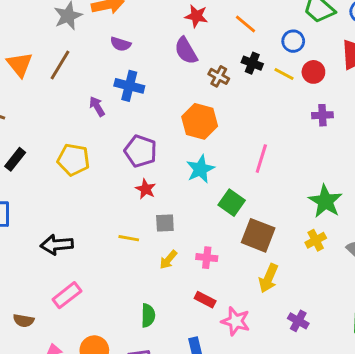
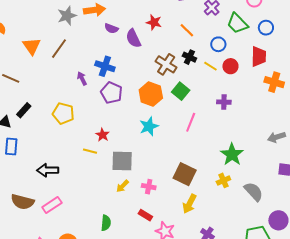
purple semicircle: (121, 44) -> (111, 28), moved
purple semicircle: (186, 51) -> (133, 38), moved
brown cross: (219, 76) -> (166, 64), size x1.5
purple cross: (322, 115) -> (224, 102), moved
purple pentagon: (141, 151) -> (111, 93), moved
red star: (146, 189) -> (102, 135), moved
green square: (232, 203) -> (181, 91), moved
gray square: (165, 223) -> (122, 161), size x1.6
yellow line: (129, 238) -> (90, 151), moved
brown semicircle: (24, 321) -> (23, 202), moved, size x1.6

